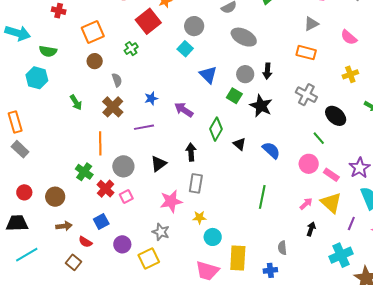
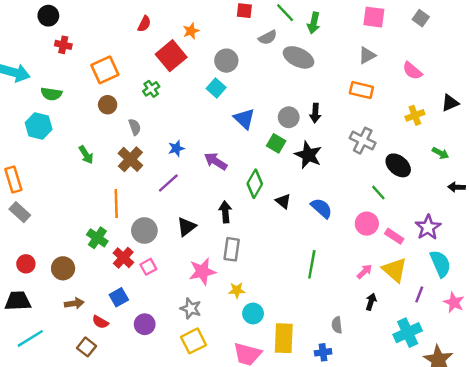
gray ellipse: (244, 37) -> (298, 57), moved
purple line: (144, 127) -> (168, 183), turned -30
yellow square: (149, 258) -> (194, 341), moved

